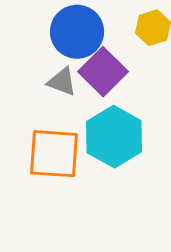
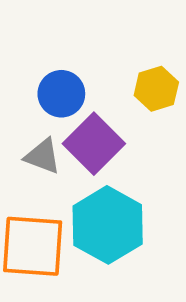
blue circle: (77, 32) -> (61, 94), size x0.7

